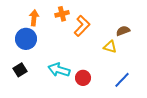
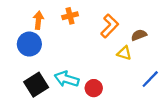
orange L-shape: (82, 26) -> (110, 26), moved
black square: (20, 70) -> (36, 85), moved, size x1.5
blue line: (122, 80) -> (150, 79), moved

